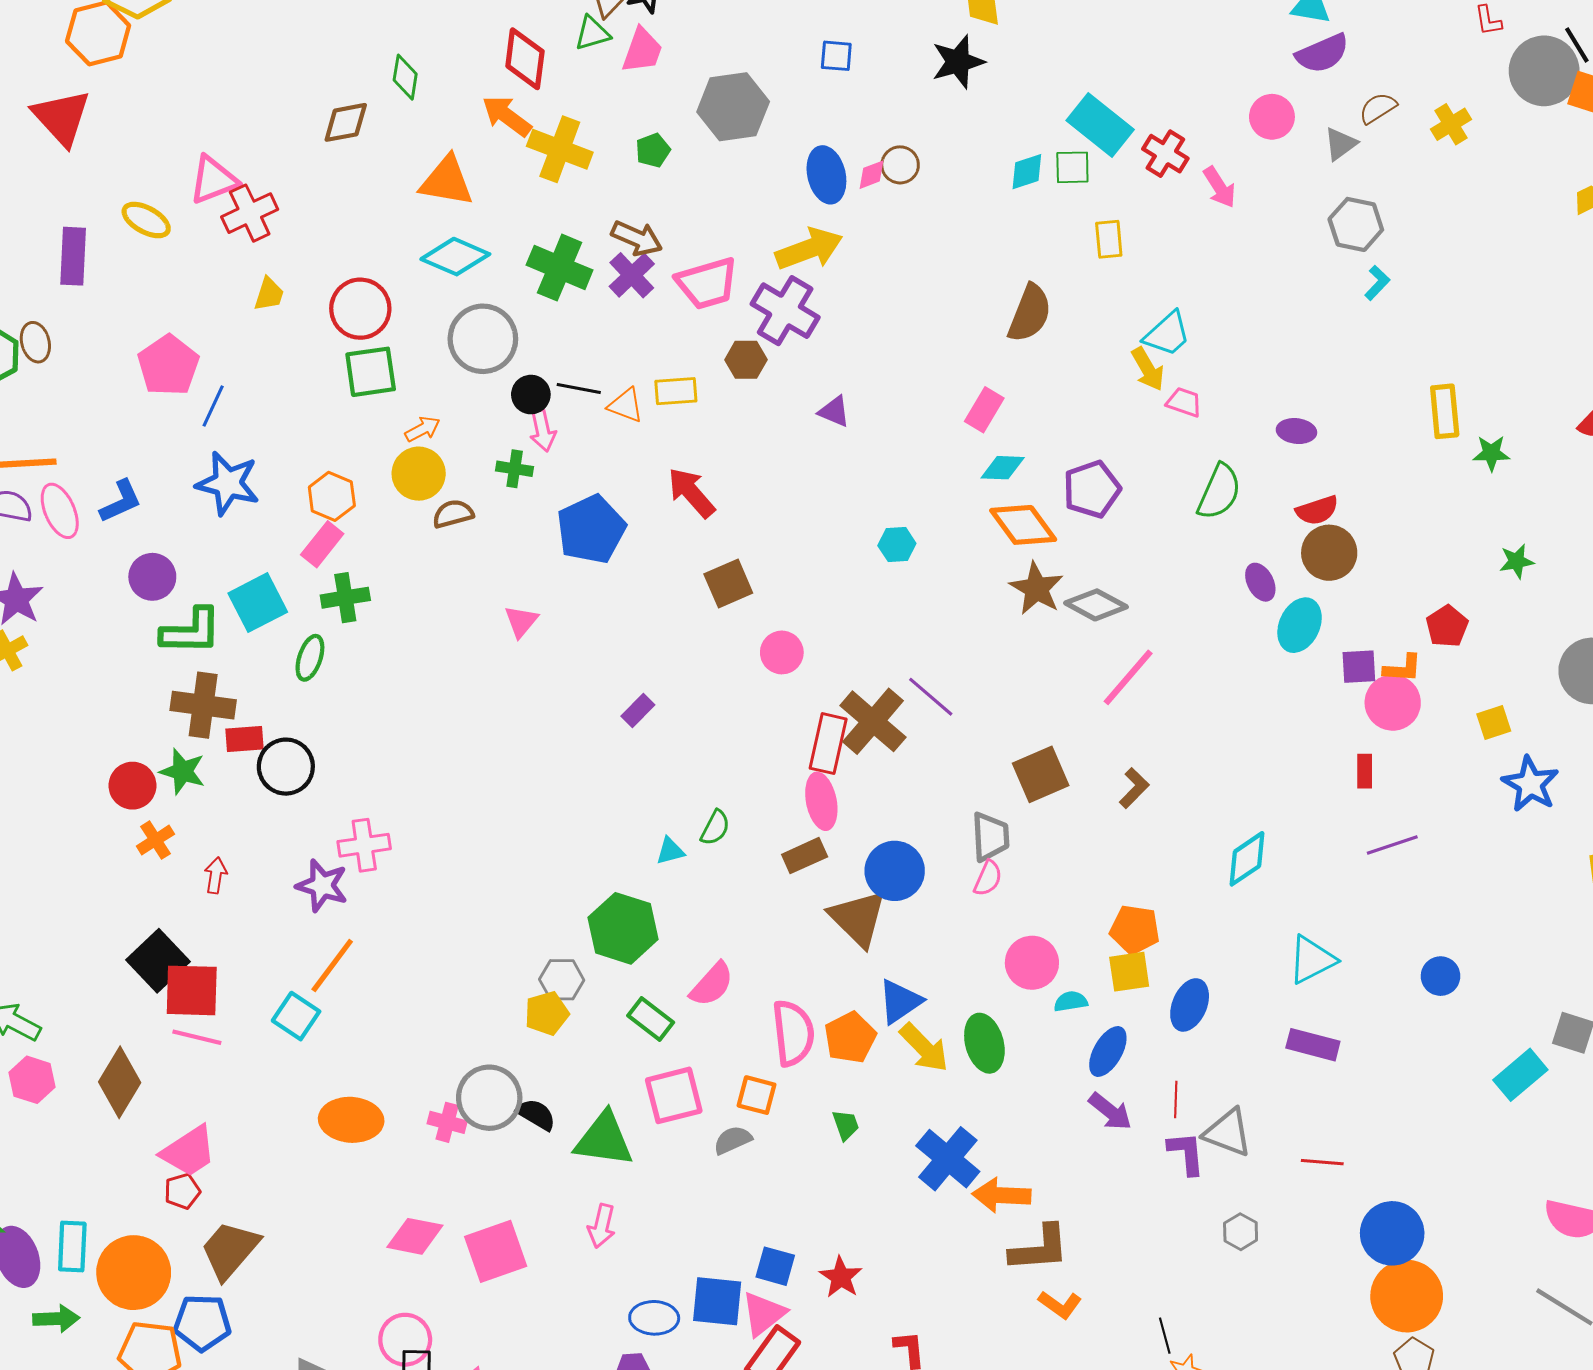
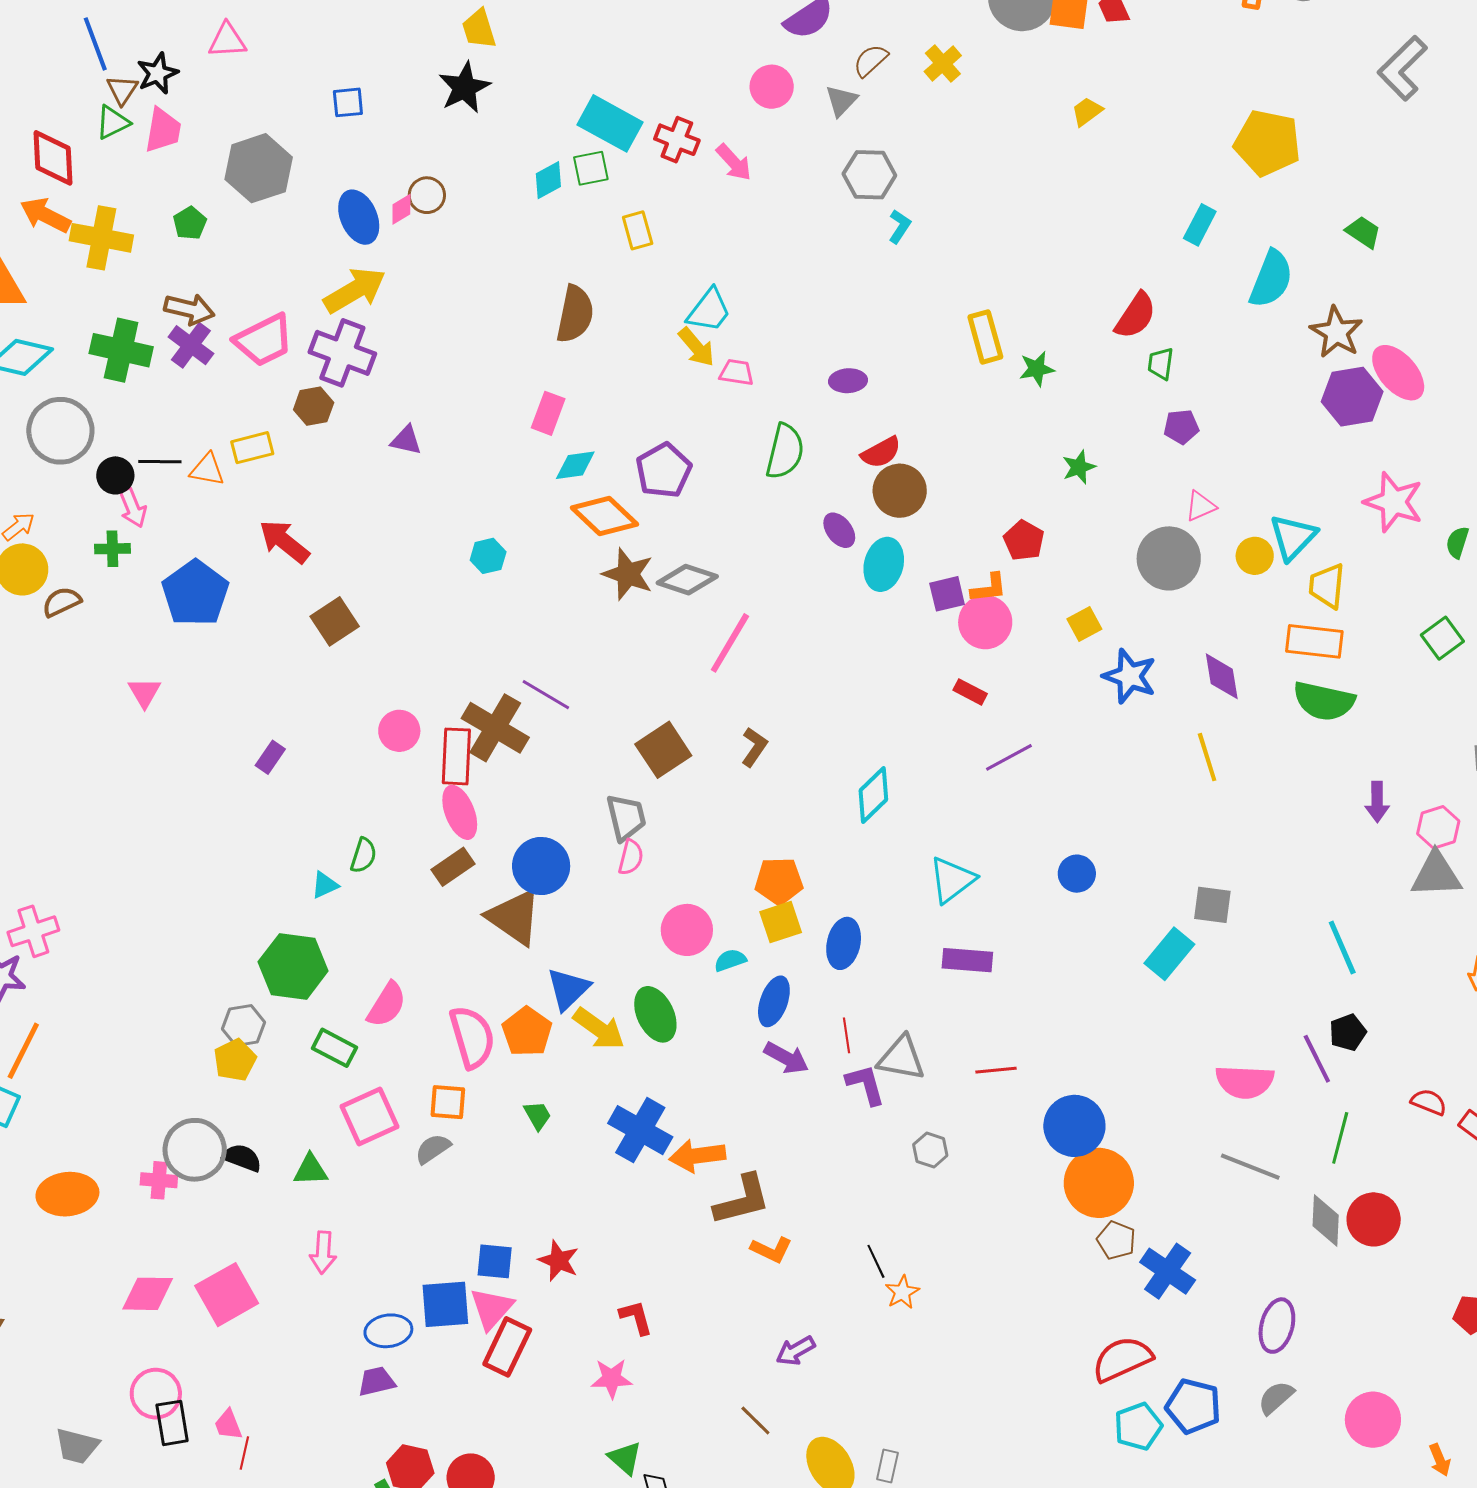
pink circle: (782, 652) -> (399, 731), moved
red rectangle: (1365, 771) -> (970, 692), turned -52
green triangle: (604, 1139) -> (311, 1170), size x0.6

